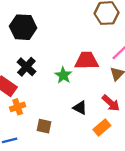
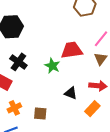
red arrow: (111, 103) -> (98, 86), turned -30
orange cross: (18, 107) -> (14, 108), moved

